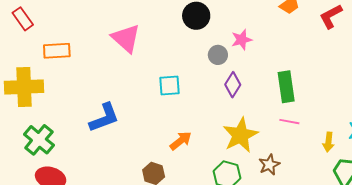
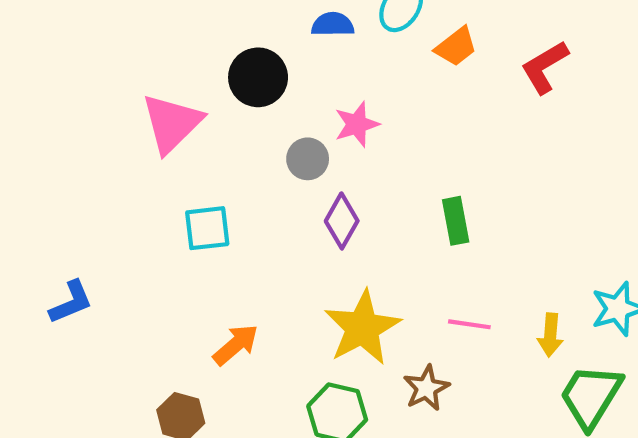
pink triangle: (126, 38) -> (172, 123), moved, turned 36
green rectangle: (286, 87) -> (456, 221), size x0.7
blue L-shape: (104, 118) -> (71, 302), size x0.7
pink line: (289, 122) -> (469, 324), moved

